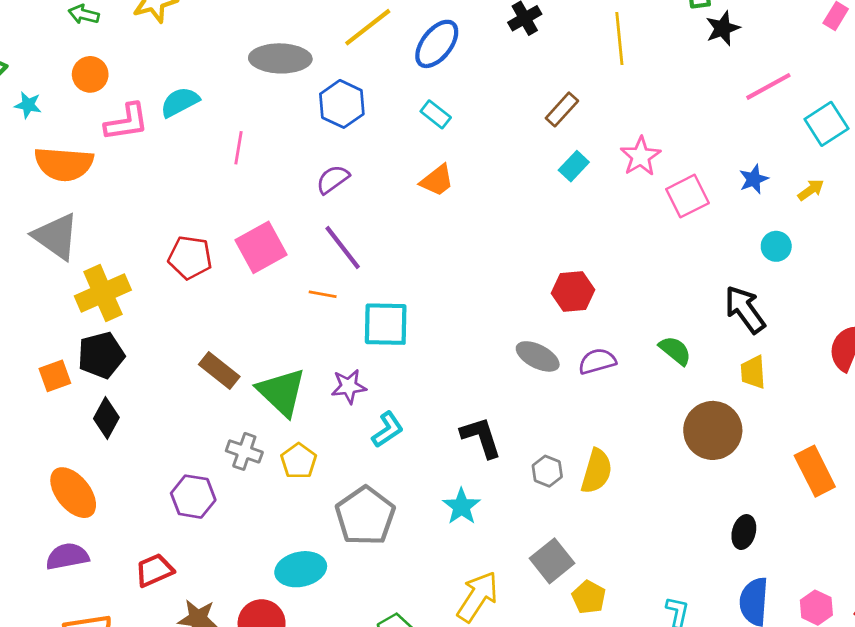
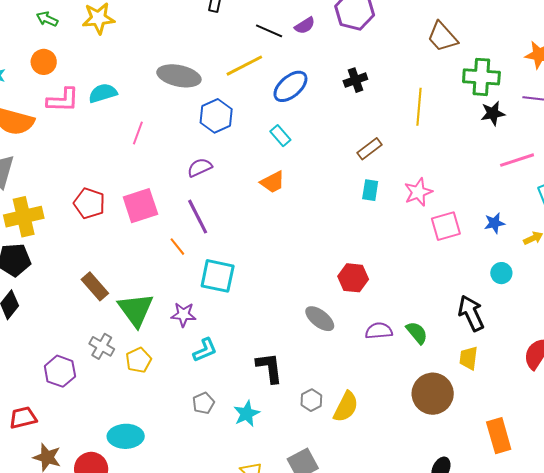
cyan rectangle: (574, 166) -> (370, 190), turned -45
orange line: (323, 294) -> (177, 247), turned 30
purple semicircle: (597, 361) -> (379, 331), moved
gray pentagon: (365, 516) -> (203, 403), moved, size x0.5

